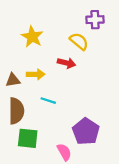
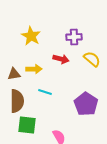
purple cross: (95, 20) -> (74, 37), moved
yellow semicircle: (79, 41) -> (92, 59), moved
purple pentagon: (86, 131) -> (86, 104), moved

